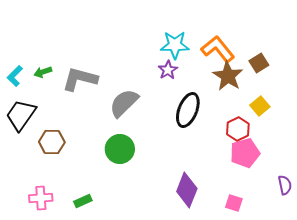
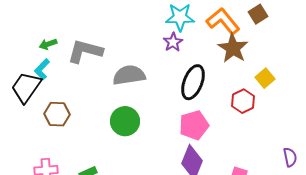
brown square: (259, 63) -> (258, 14), moved
cyan L-shape: (15, 76) -> (42, 69), moved
gray semicircle: (124, 103) -> (129, 75), turned 36
pink pentagon: (245, 153) -> (194, 125), moved

